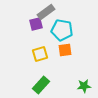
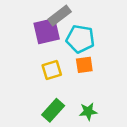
purple square: (36, 24) -> (47, 31), size x1.5
green star: (84, 86) -> (88, 112), moved

